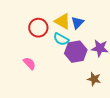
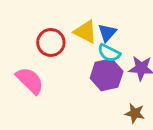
cyan semicircle: (61, 39) -> (109, 53), moved
pink semicircle: (29, 63) -> (30, 81), moved, size x1.5

